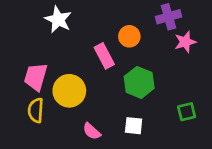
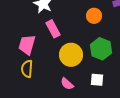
pink rectangle: (104, 56) -> (53, 29), moved
yellow circle: (69, 91) -> (71, 55), moved

